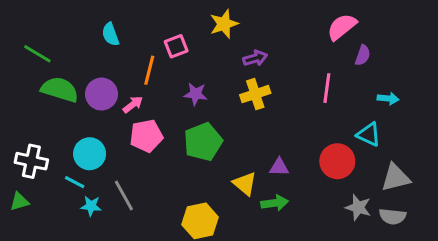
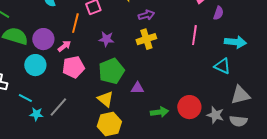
cyan arrow: (388, 99) -> (235, 42), size x1.5
cyan circle: (90, 154) -> (35, 65), moved
red circle: (337, 161) -> (189, 107), moved
purple triangle: (279, 167) -> (137, 88), moved
yellow triangle: (245, 184) -> (105, 99), moved
gray line: (124, 196) -> (58, 107), turned 70

